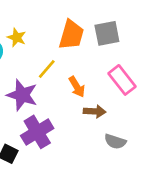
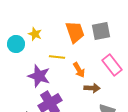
orange trapezoid: (71, 35) -> (75, 32), turned -35
yellow line: (47, 69) -> (57, 57), turned 56

